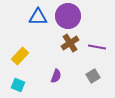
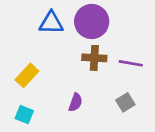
brown cross: (70, 43) -> (94, 58), turned 36

